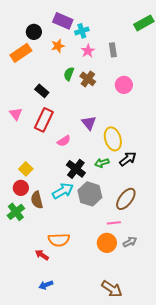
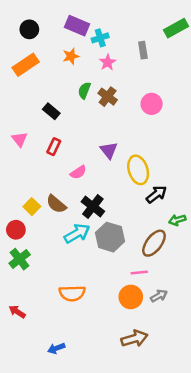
black circle: (34, 32) -> (29, 29), moved
gray rectangle: (113, 50) -> (143, 50), moved
red rectangle: (44, 120) -> (54, 147), size x0.6
green arrow: (102, 163) -> (177, 220), moved
red circle: (21, 188) -> (16, 230), moved
brown semicircle: (37, 200) -> (56, 204), moved, turned -36
red arrow: (42, 255) -> (17, 312), moved
brown arrow: (112, 289) -> (134, 339), moved, turned -50

